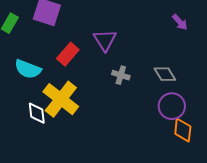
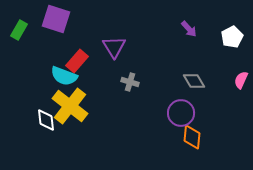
cyan semicircle: (28, 69) -> (64, 76), moved
gray diamond: (165, 74) -> (194, 81), moved

